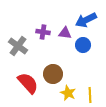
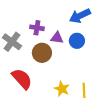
purple triangle: (65, 33) -> (57, 38), moved
brown circle: (53, 74) -> (42, 53), moved

